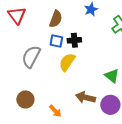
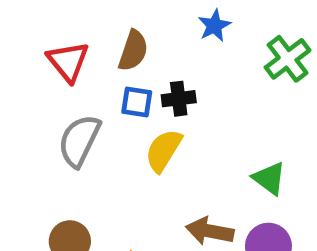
red triangle: (17, 15) -> (68, 62), moved

